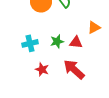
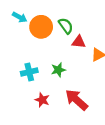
red triangle: (76, 42) -> (79, 42), moved

